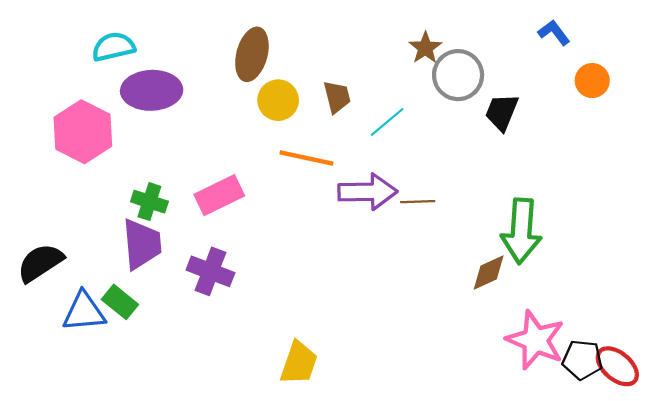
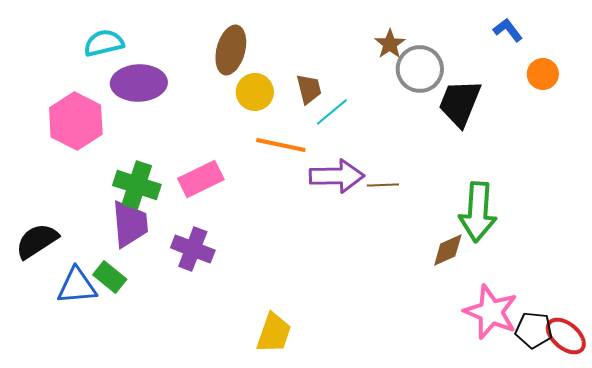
black trapezoid: (502, 112) -> (460, 103), size x1.4
cyan line: (387, 122) -> (332, 112), moved
green cross: (149, 202) -> (137, 185), size x1.4

